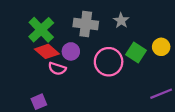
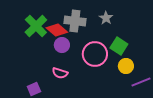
yellow circle: (161, 47) -> (126, 66), moved
red diamond: (47, 51) -> (57, 30), moved
pink semicircle: (57, 69) -> (60, 73), moved

